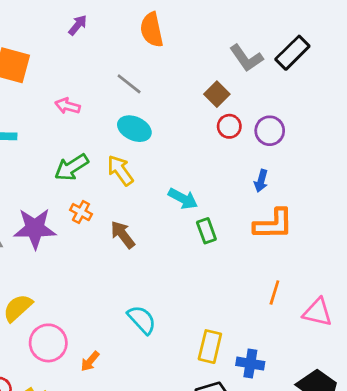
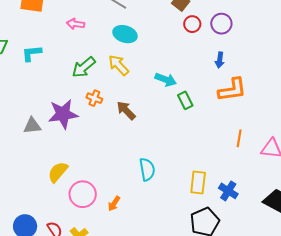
cyan semicircle: (142, 320) -> (147, 169), turned 40
blue cross: (250, 364) -> (228, 191), turned 30

